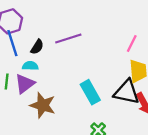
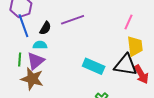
cyan rectangle: (90, 92) -> (94, 66), turned -35
brown star: (43, 105) -> (32, 79), moved

